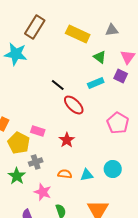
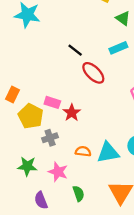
red star: (67, 140) -> (72, 113), moved
cyan triangle: (87, 175) -> (108, 153), size x1.5
green star: (17, 176) -> (27, 166), moved, turned -30

